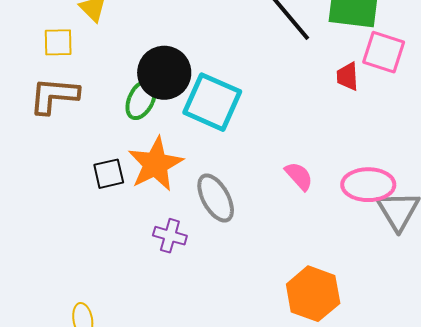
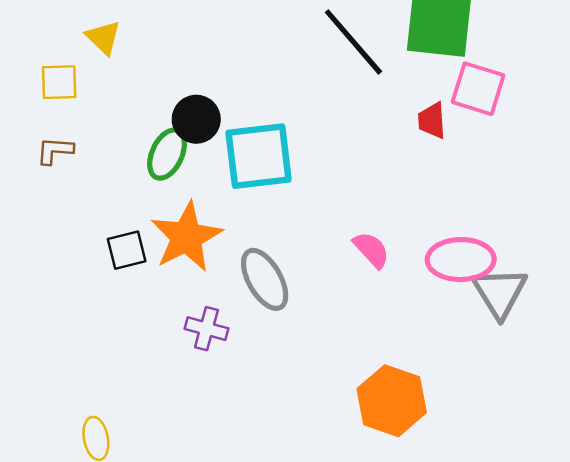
black circle: (164, 73) -> (196, 119), size x0.7
brown L-shape: (54, 96) -> (55, 151), size x0.6
cyan square: (212, 102) -> (259, 156), turned -30

